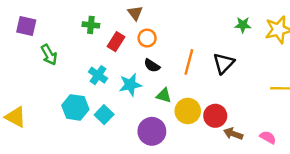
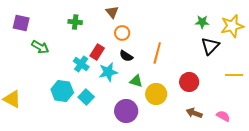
red rectangle: (116, 42) -> (97, 52), moved
green arrow: (49, 55) -> (40, 47), turned -30
black triangle: (224, 63) -> (210, 46), moved
red circle: (215, 116) -> (189, 82), moved

